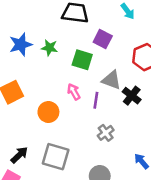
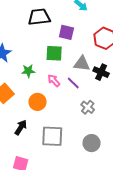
green star: (49, 48) -> (28, 71), moved
purple line: (96, 100) -> (73, 83), turned -40
black arrow: (19, 155) -> (21, 127), moved

